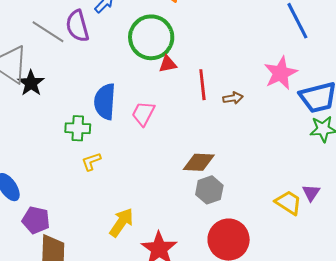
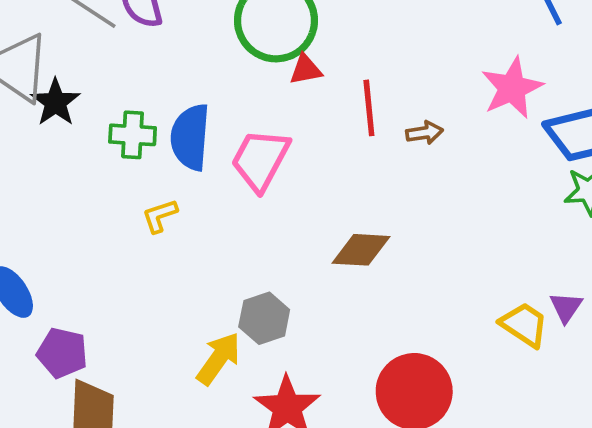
pink trapezoid: (143, 114) -> (260, 160), size x1.4
green cross: (78, 128) -> (133, 135), moved
yellow L-shape: (91, 161) -> (160, 216), moved
gray hexagon: (209, 190) -> (264, 318), moved

